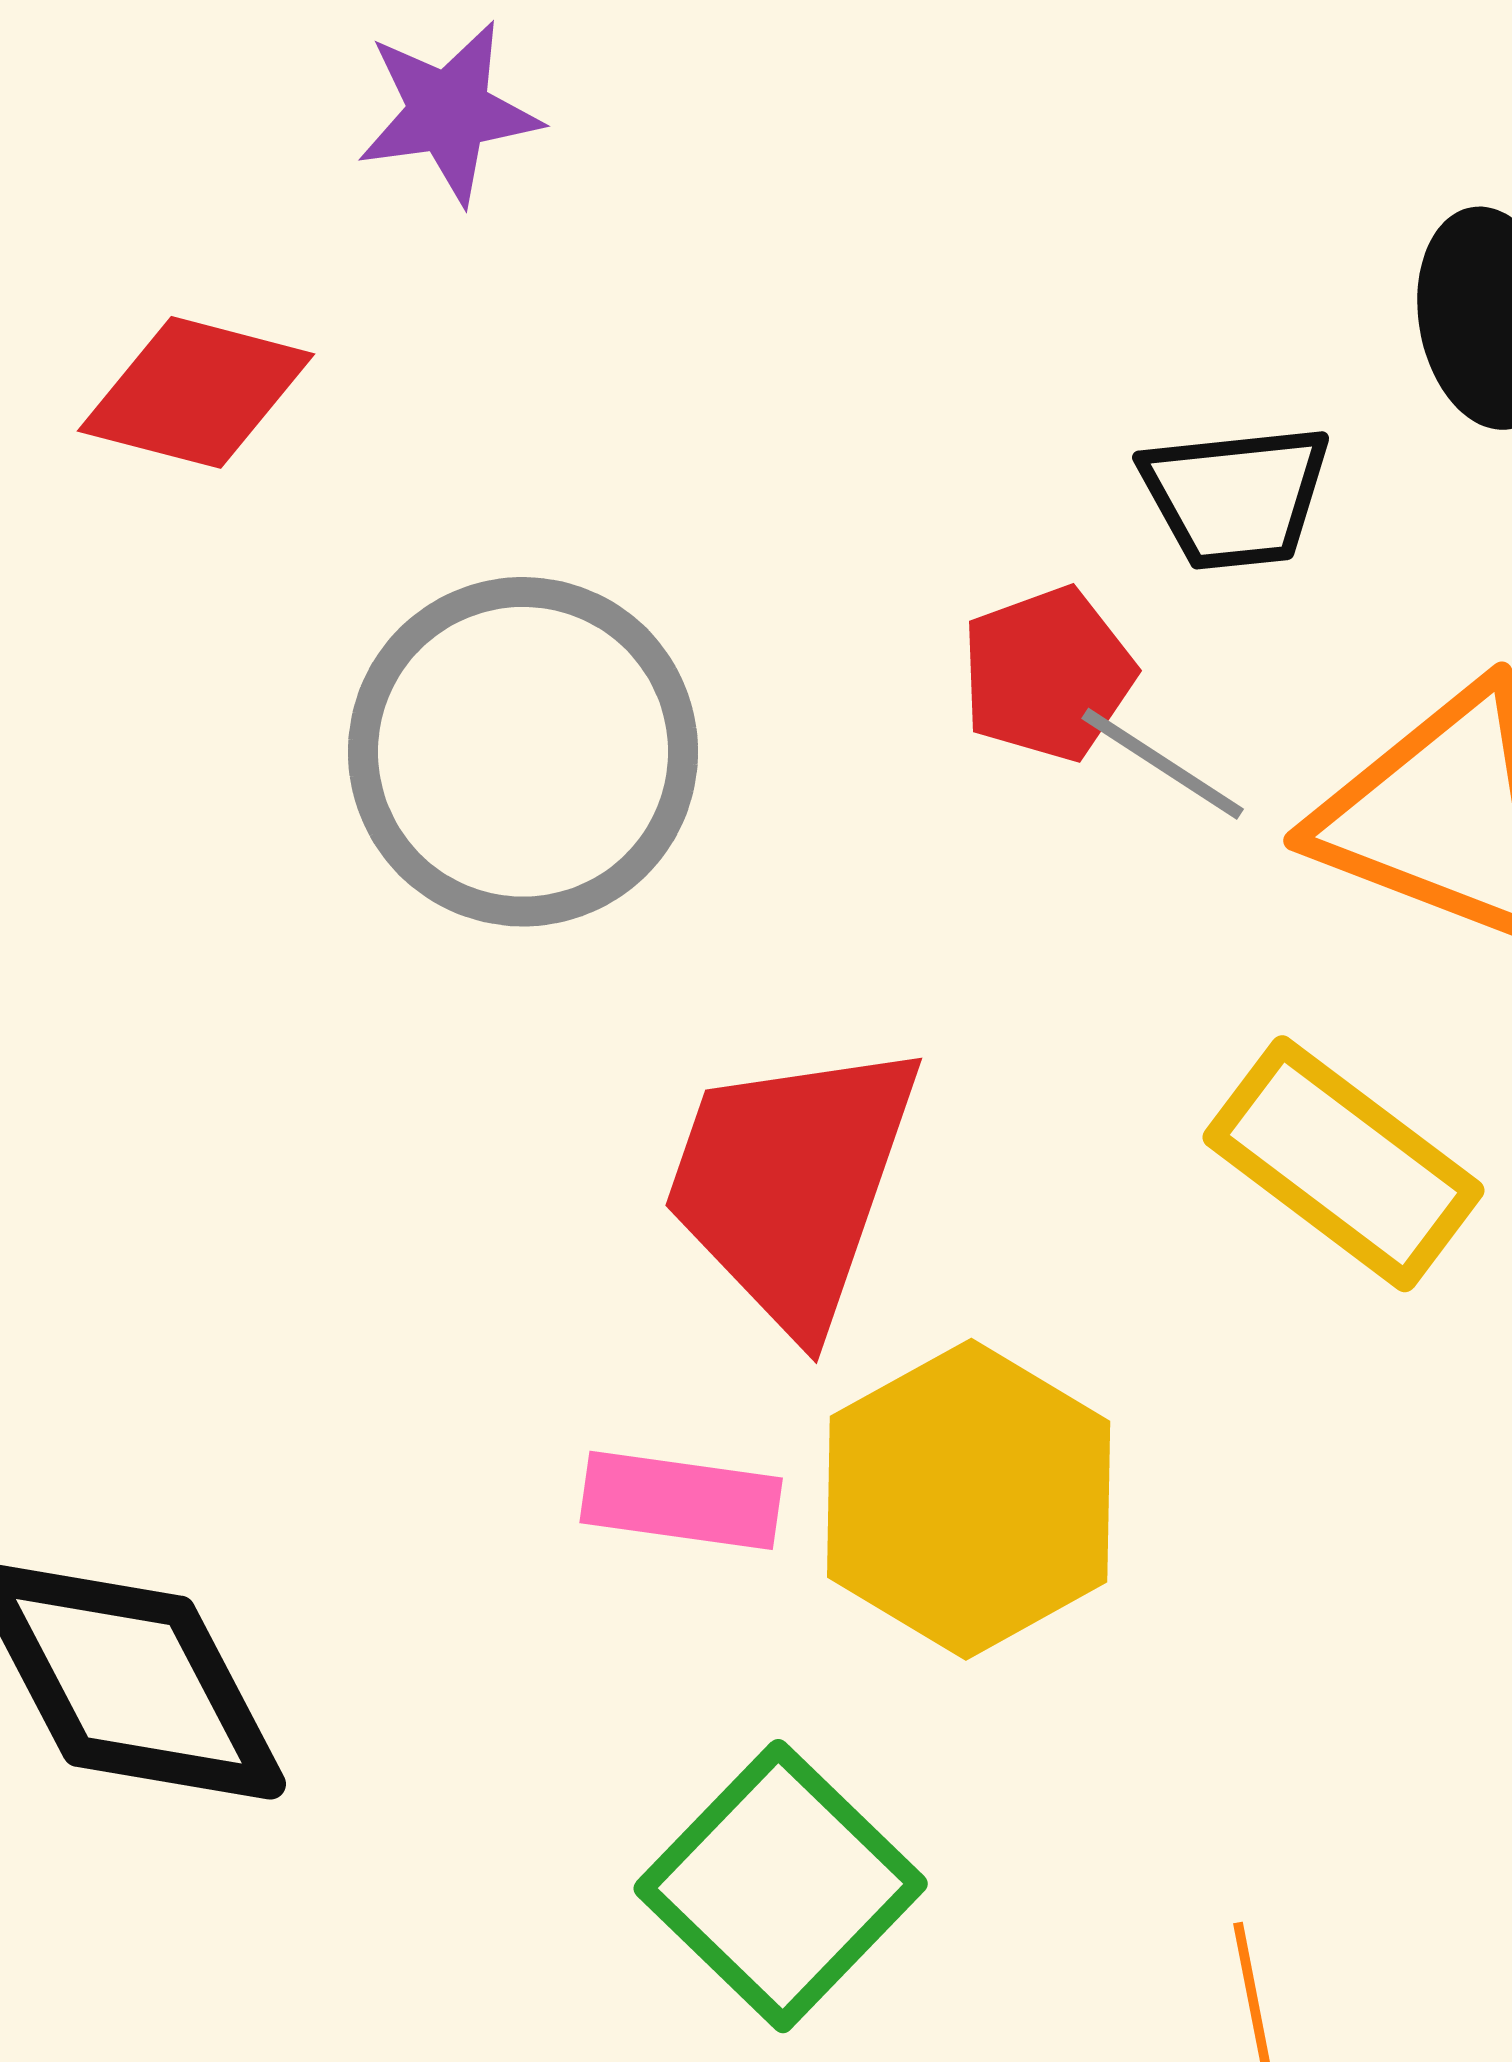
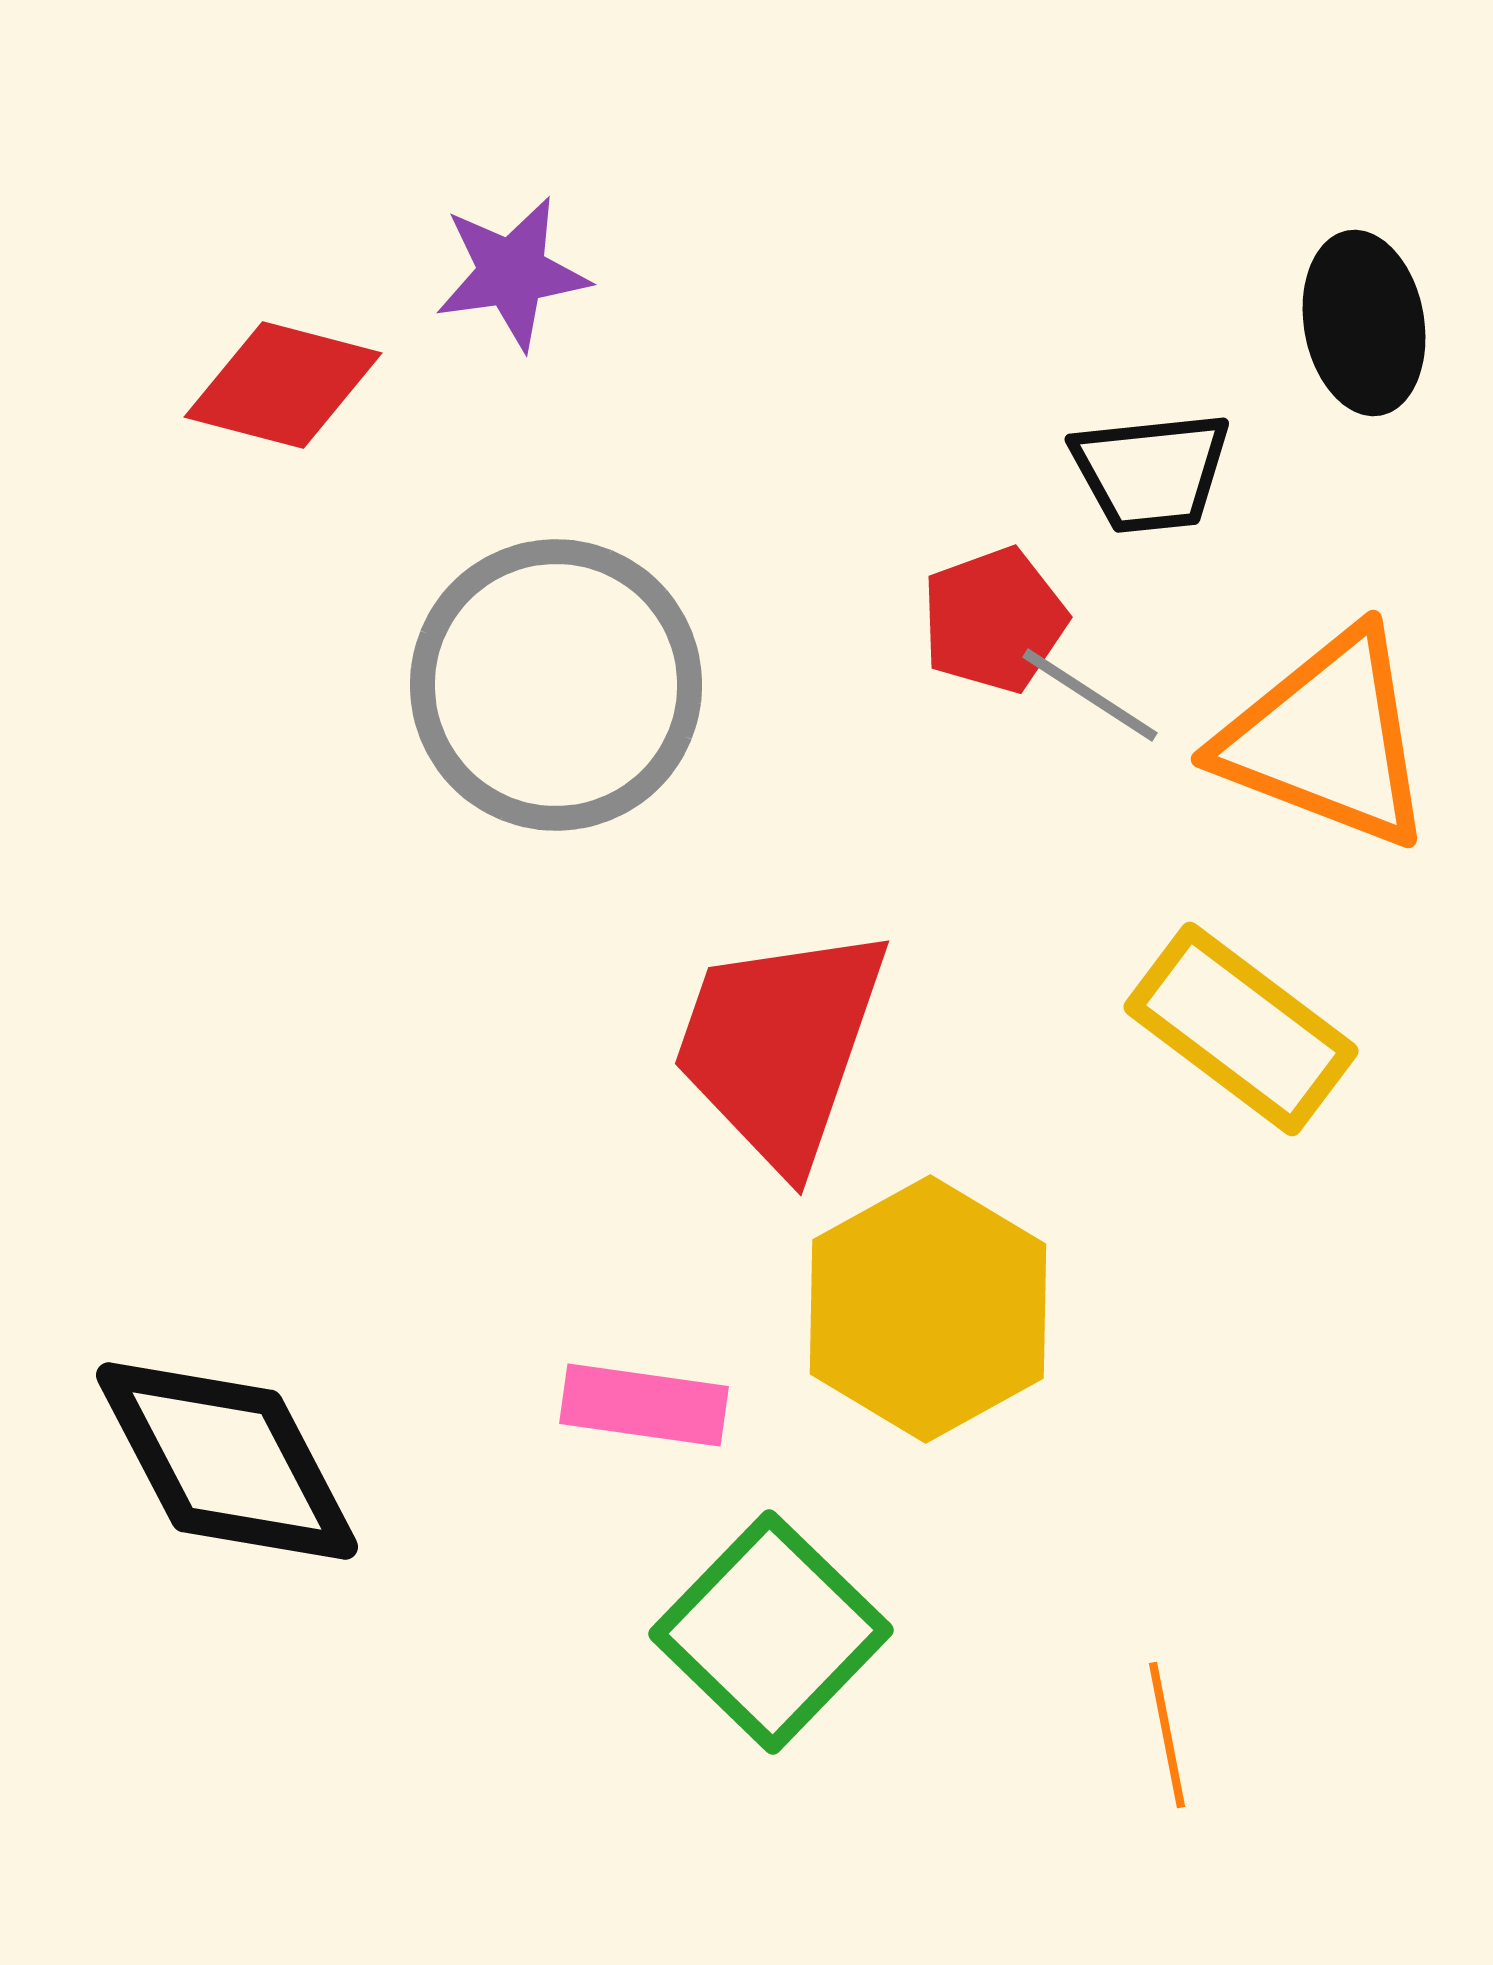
purple star: (449, 112) -> (512, 273), moved
pink rectangle: (681, 1500) -> (644, 1405), moved

